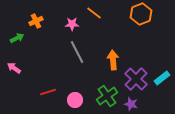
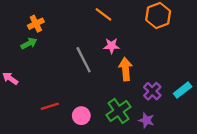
pink star: (72, 24) -> (112, 46), moved
green arrow: (17, 38) -> (29, 43), moved
purple cross: (136, 79) -> (152, 91), size x0.7

